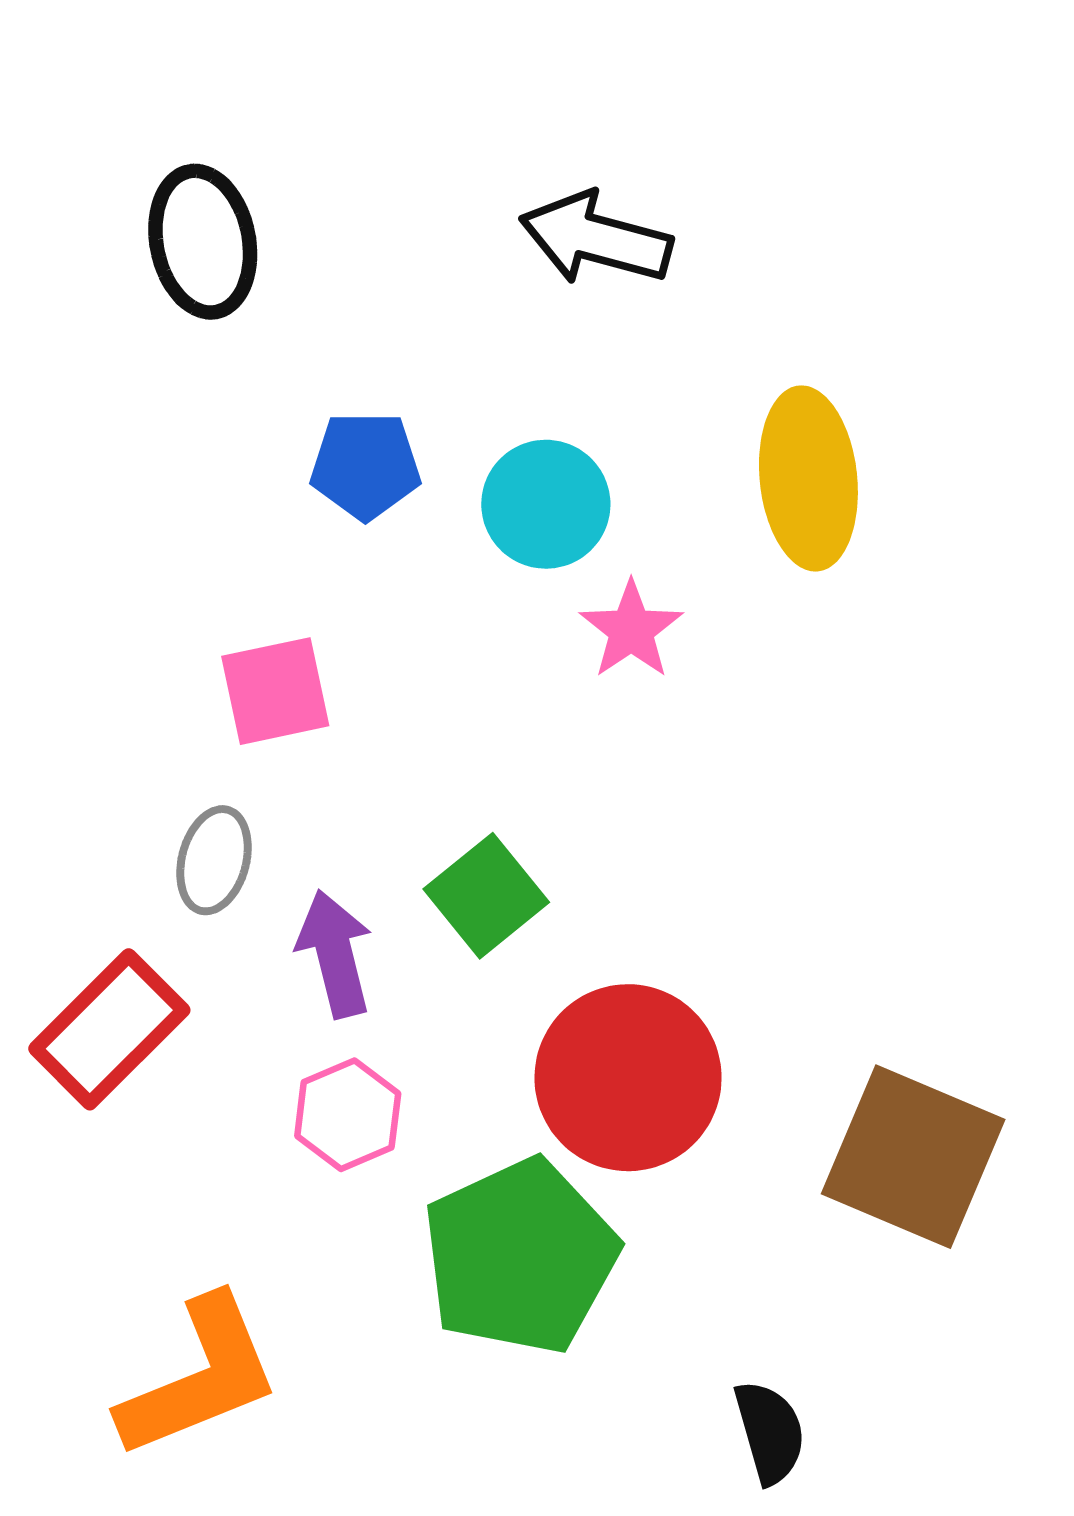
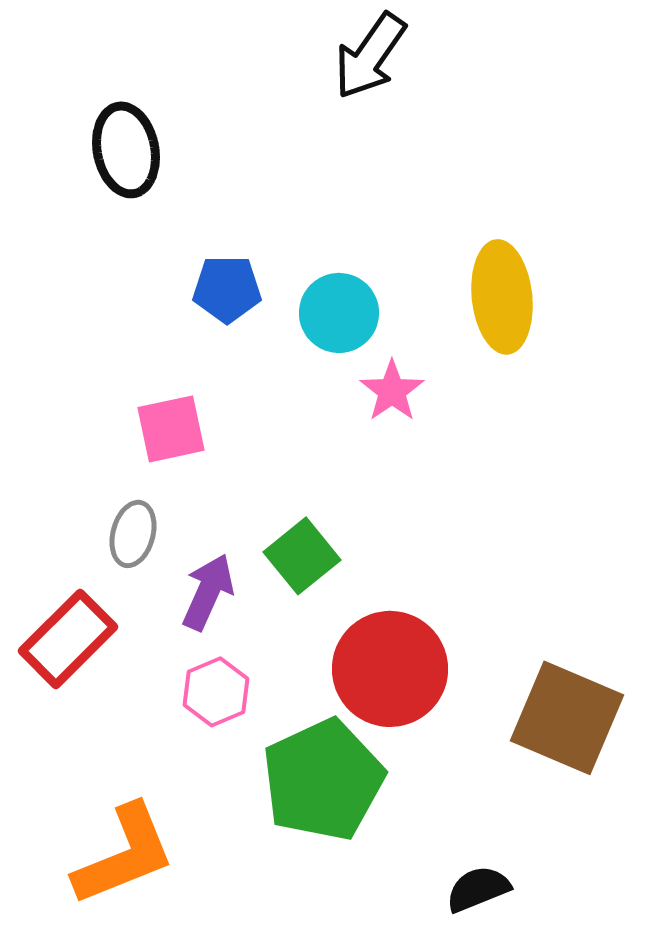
black arrow: (596, 238) -> (370, 56), moved, turned -70
purple arrow: (335, 954) -> (208, 592), turned 38
black semicircle: (770, 1432) -> (478, 889), turned -96

